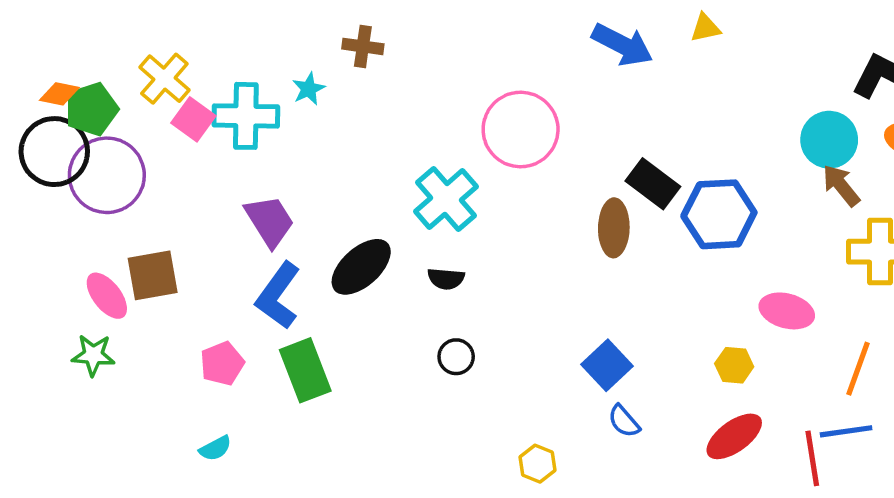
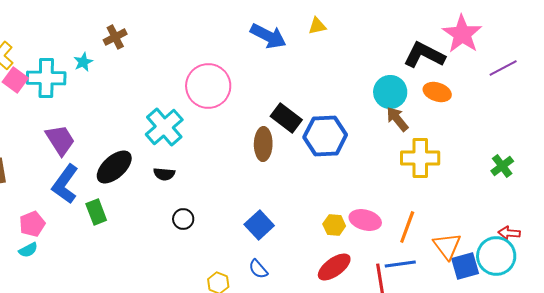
brown cross: (363, 46) -> (115, 37), turned -35
pink ellipse: (787, 311) -> (365, 220), moved
black circle: (456, 357) -> (183, 219), moved
green rectangle: (305, 370) -> (96, 212), moved, size x0.7
blue semicircle: (624, 421) -> (258, 269), moved
cyan semicircle: (215, 448) -> (28, 250), moved

